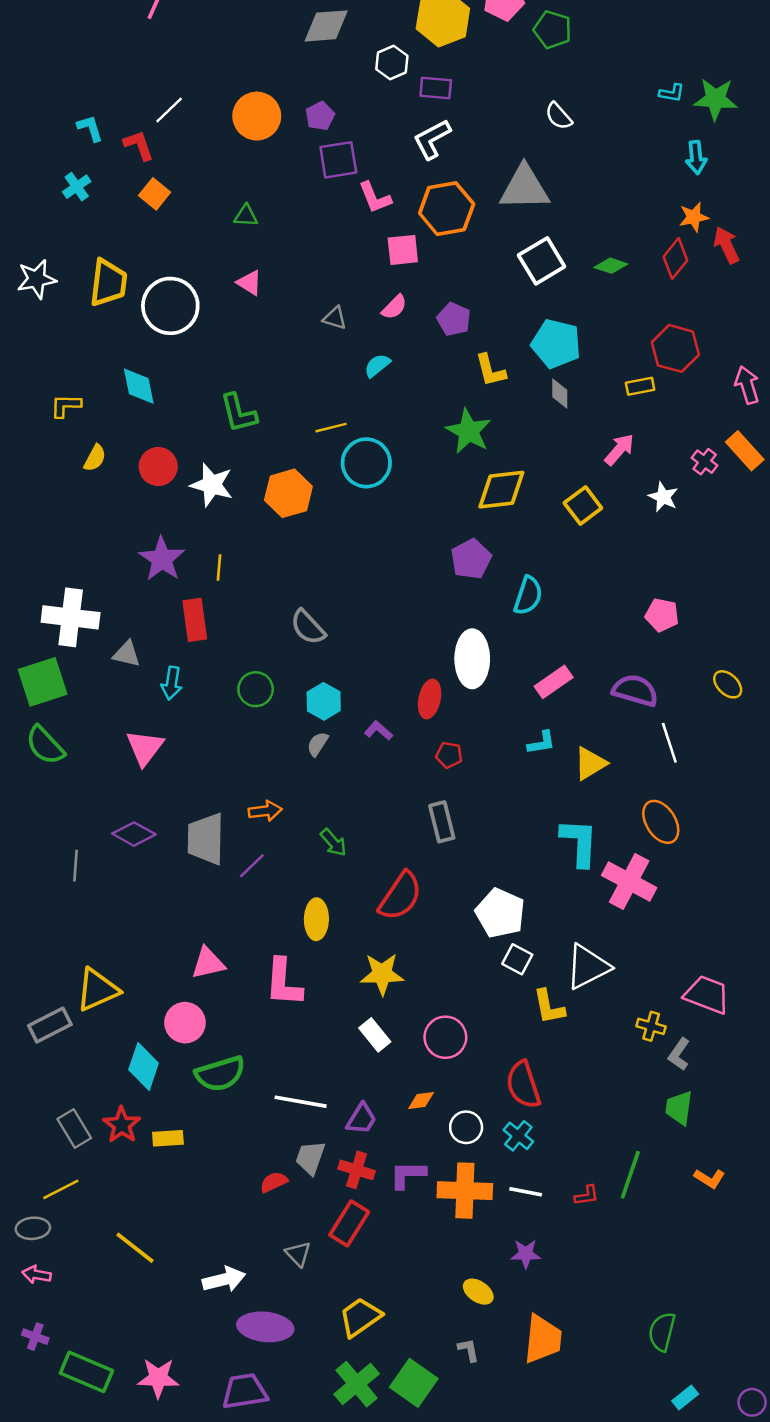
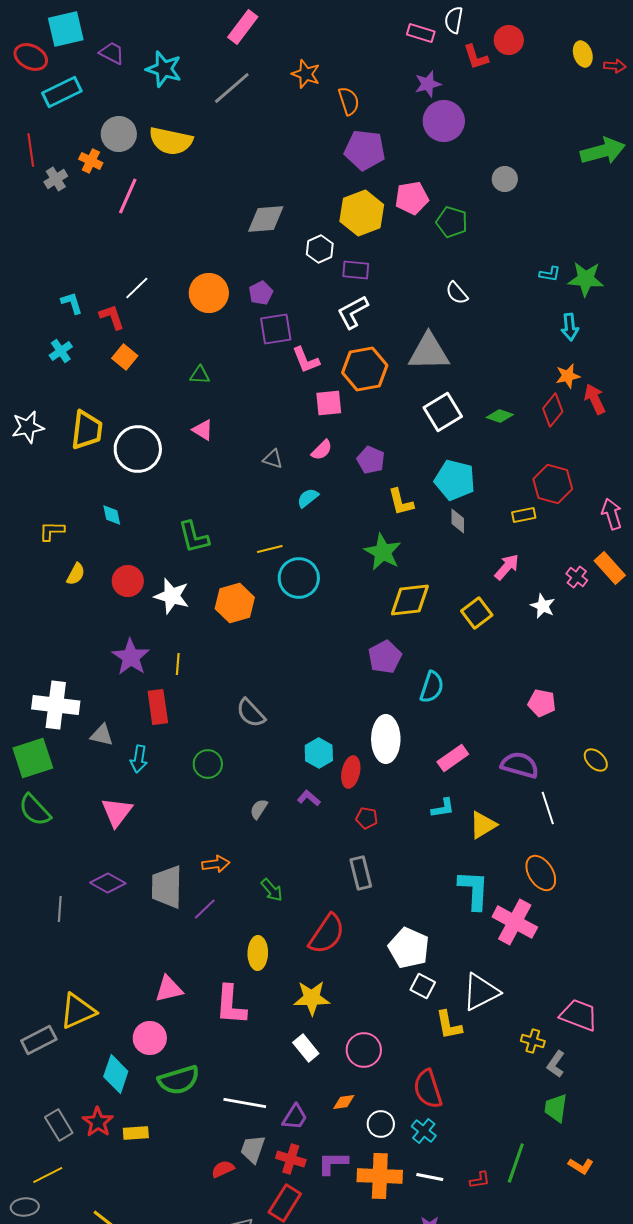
cyan diamond: (139, 386) -> (112, 515), size x0.7
cyan hexagon: (324, 701) -> (319, 753), moved

